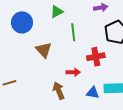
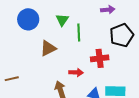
green triangle: (57, 12) -> (62, 20), moved, turned -32
brown triangle: (44, 50) -> (48, 48), turned 42

